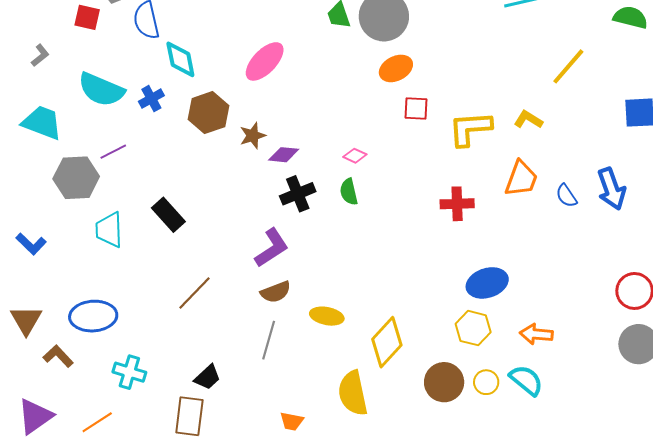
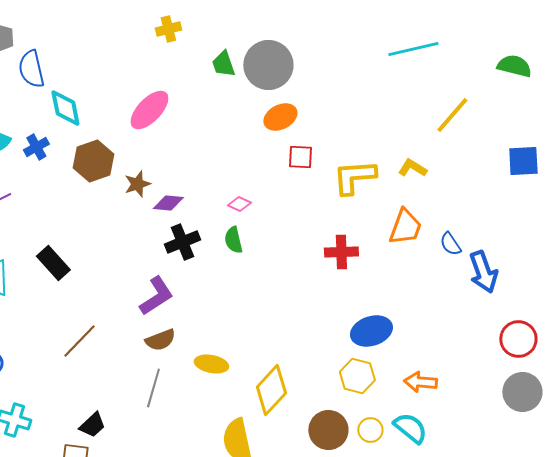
blue arrow: (611, 189) -> (483, 272), moved

